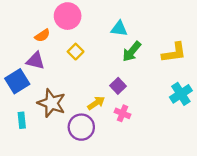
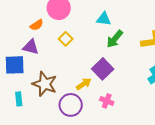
blue square: (17, 81) -> (15, 65), turned 30
purple square: (118, 86) -> (103, 69), size x1.5
pink cross: (123, 113) -> (107, 101), moved

